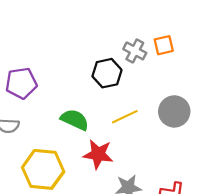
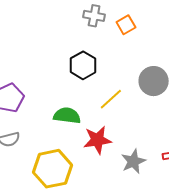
gray cross: (135, 51) -> (94, 16), moved

